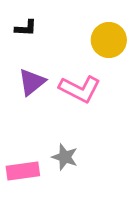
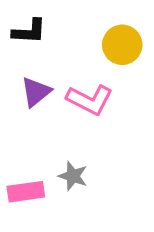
black L-shape: (26, 28) -> (29, 31), size x1.4

